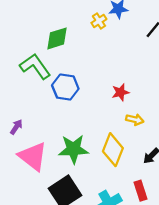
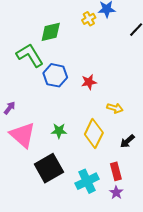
red star: (120, 92) -> (89, 82), moved
green star: (73, 149) -> (59, 131), size x0.6

